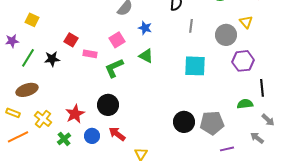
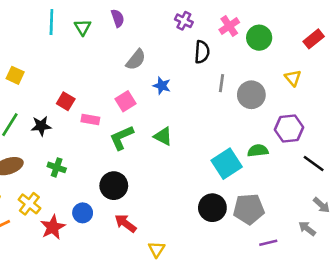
gray circle: (226, 35) -> (251, 95), moved
green triangle: (146, 56) -> (163, 136), moved
cyan square: (195, 66) -> (227, 164), moved, turned -35
black line: (262, 88) -> (314, 164), turned -48
green semicircle: (245, 104) -> (258, 151), moved
red star: (75, 114) -> (53, 227), moved
blue circle: (92, 136) -> (83, 213), moved
green cross: (64, 139) -> (57, 167), moved, turned -32

